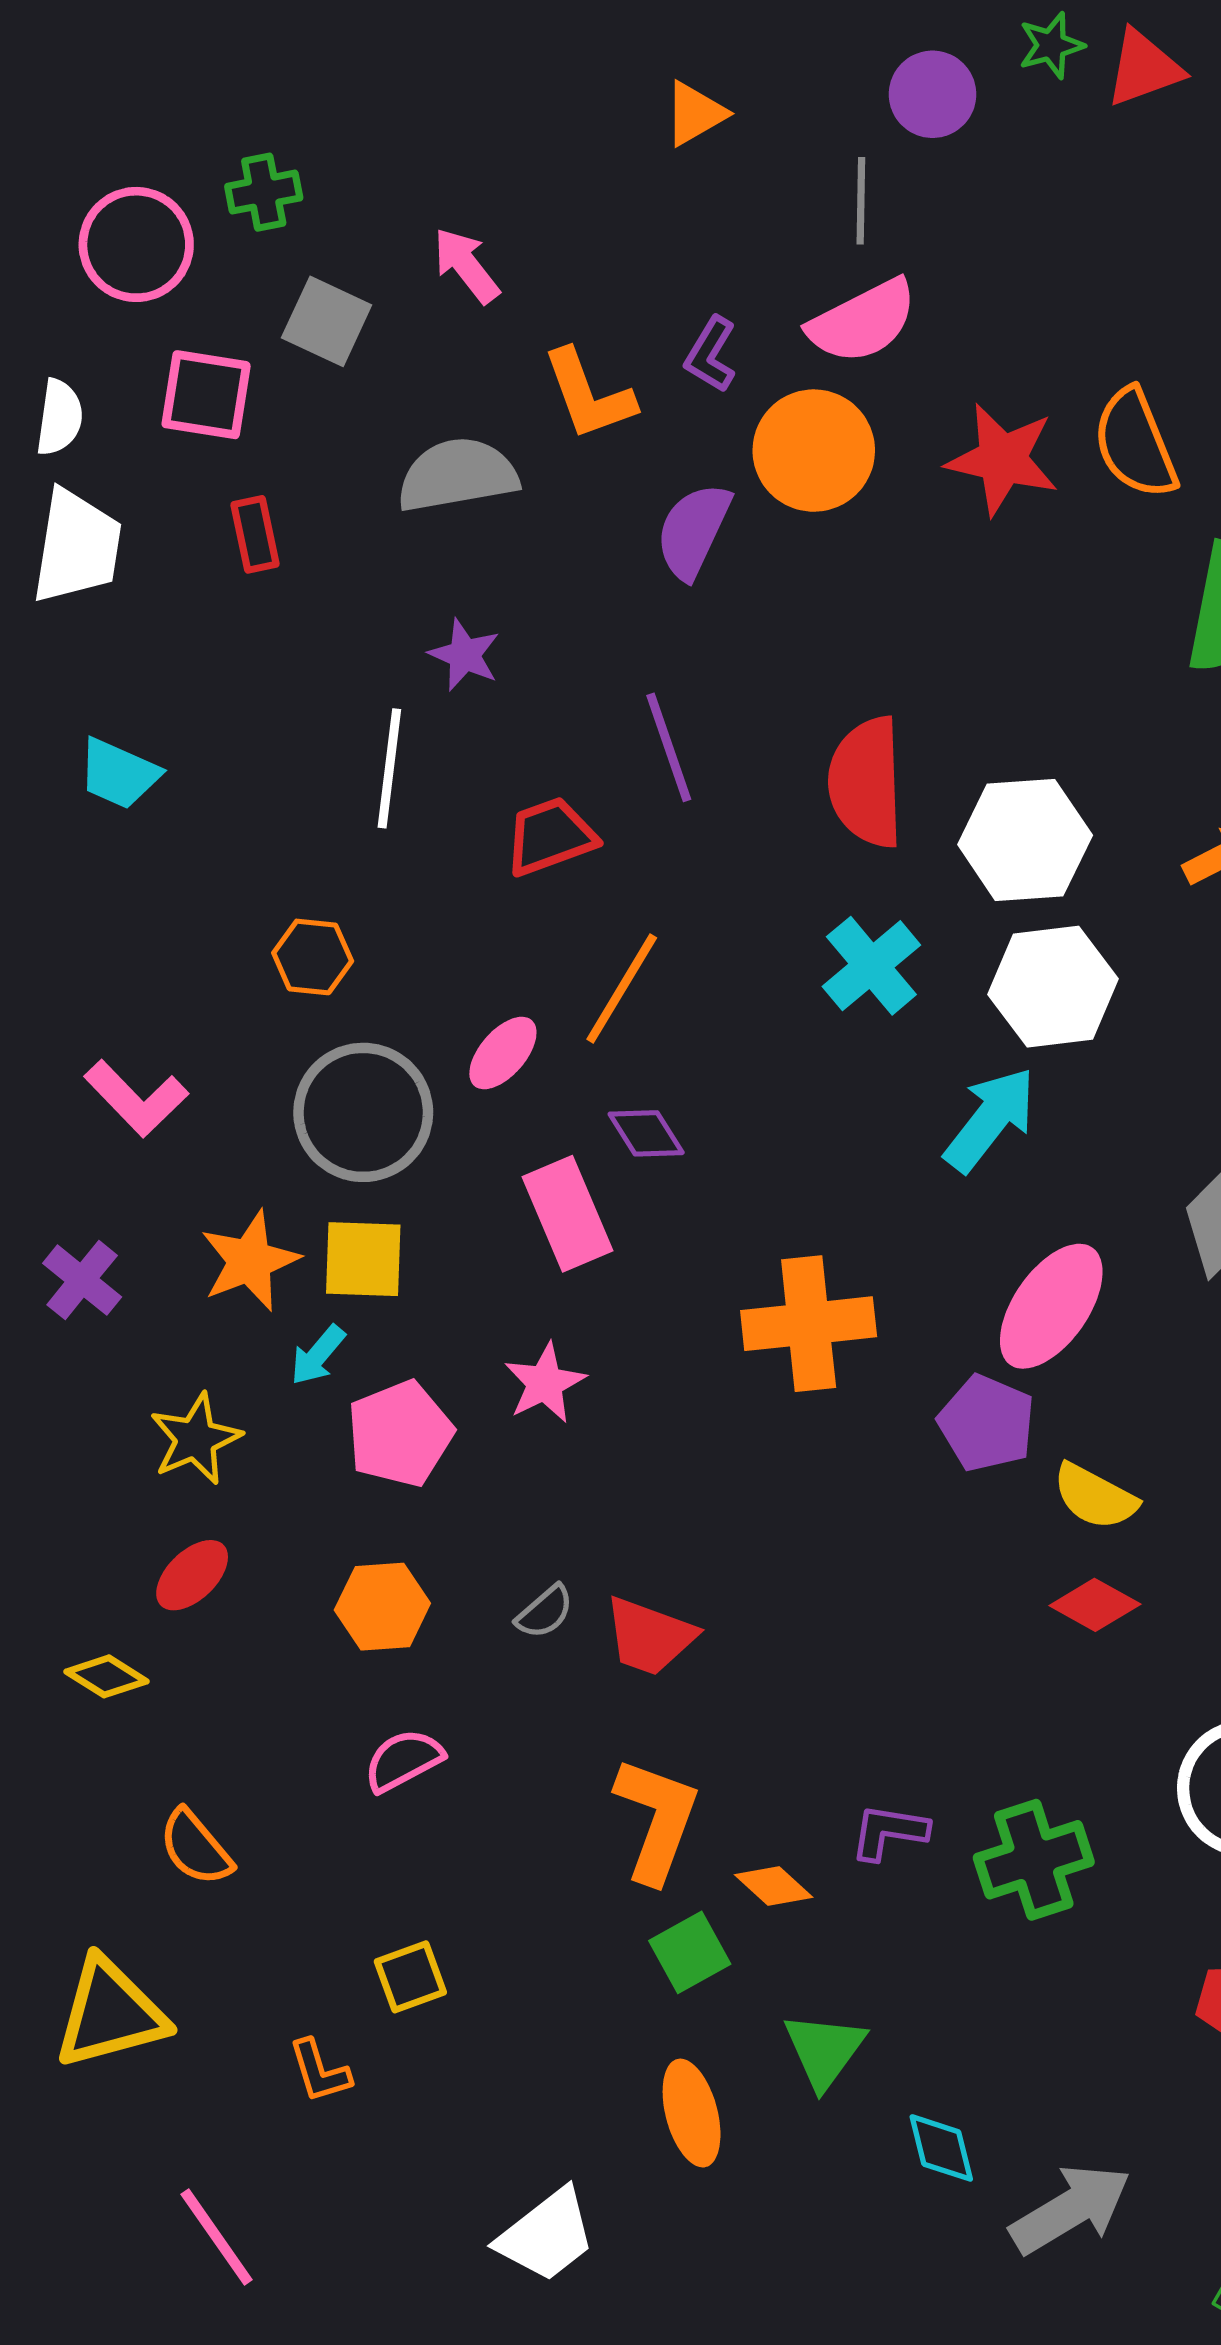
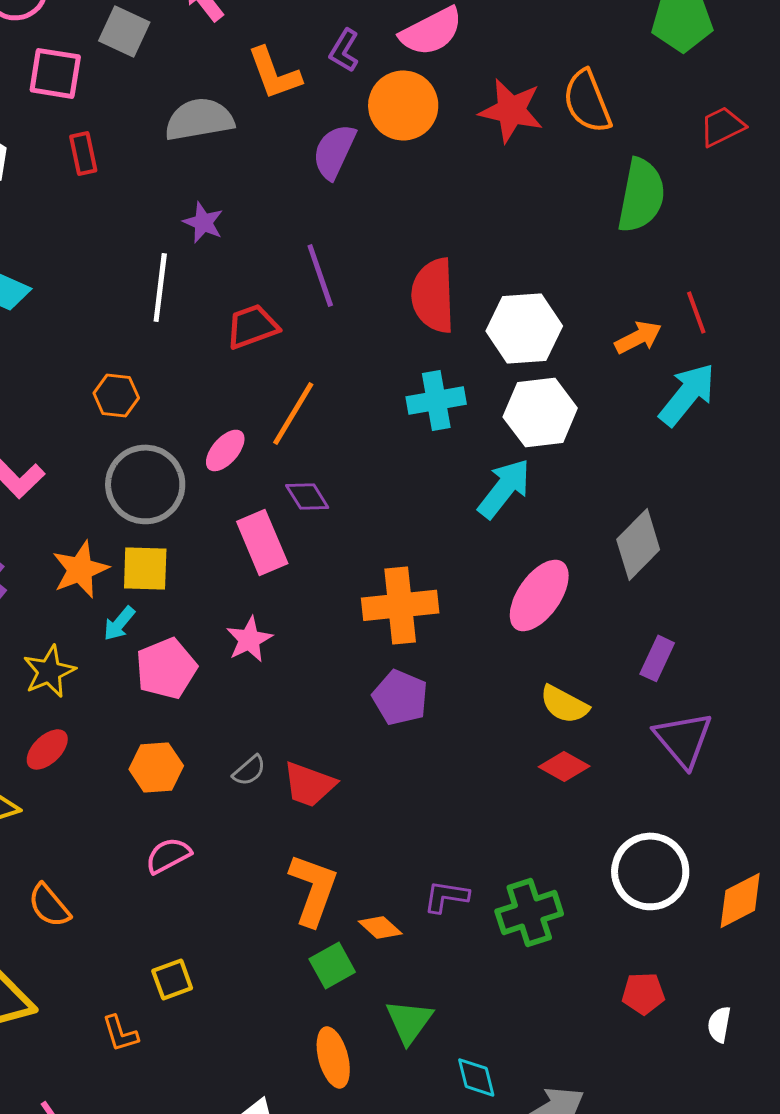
cyan cross: (871, 966) -> (436, 400), turned 30
purple pentagon: (987, 1423) -> (400, 697), moved

